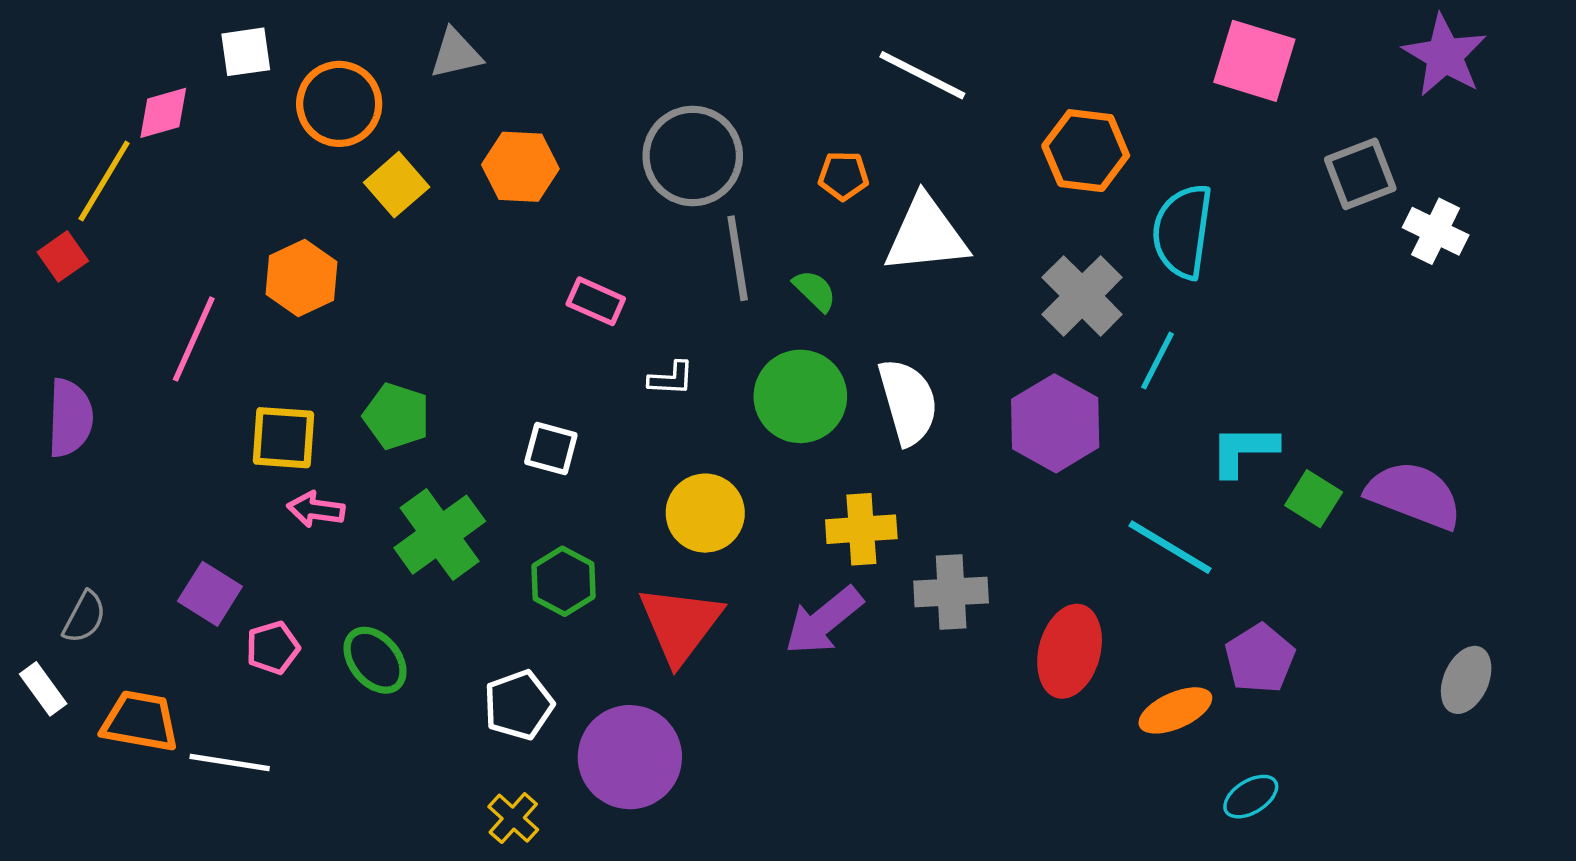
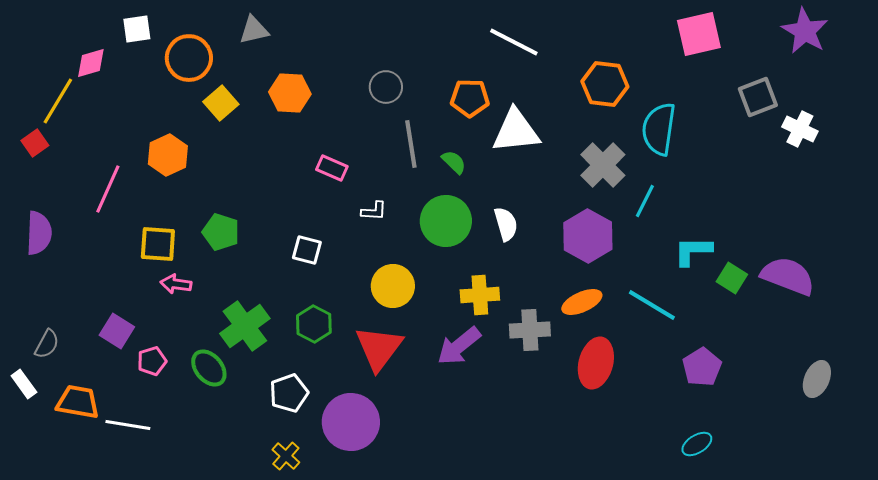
pink square: (1254, 61) -> (699, 34), turned -30
gray circle: (693, 156) -> (386, 87), size x0.6
orange pentagon: (843, 176) -> (470, 98), size x1.4
white semicircle: (908, 402) -> (506, 224), size x0.7
green cross: (440, 535) -> (245, 326), moved
orange ellipse: (1175, 710) -> (582, 302), moved

